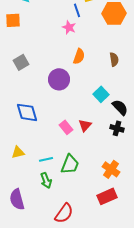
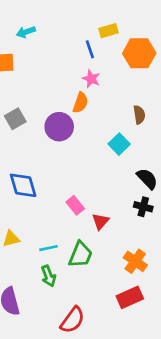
pink star: (69, 27) -> (91, 79), moved
orange semicircle: (79, 56) -> (80, 103), moved
purple circle: (59, 79) -> (59, 127), moved
cyan square: (101, 94) -> (119, 144), moved
red triangle: (85, 125) -> (101, 221), moved

